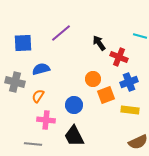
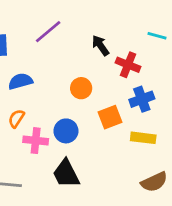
orange circle: (93, 79) -> (81, 88), moved
pink cross: (46, 120) -> (36, 141), moved

